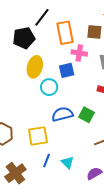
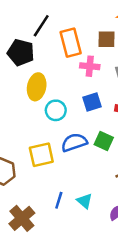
black pentagon: (24, 38) -> (21, 52), turned 30
blue square: (67, 70) -> (92, 102), moved
yellow square: (38, 136) -> (41, 155), moved

